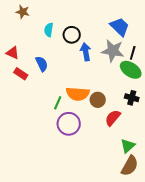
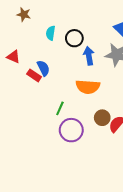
red rectangle: (21, 74) -> (34, 75), moved
orange semicircle: (78, 94) -> (88, 87), moved
brown circle: (98, 100) -> (102, 118), moved

